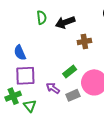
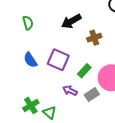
green semicircle: (42, 18) -> (28, 23), moved
purple square: (25, 76) -> (58, 60), moved, turned 35

